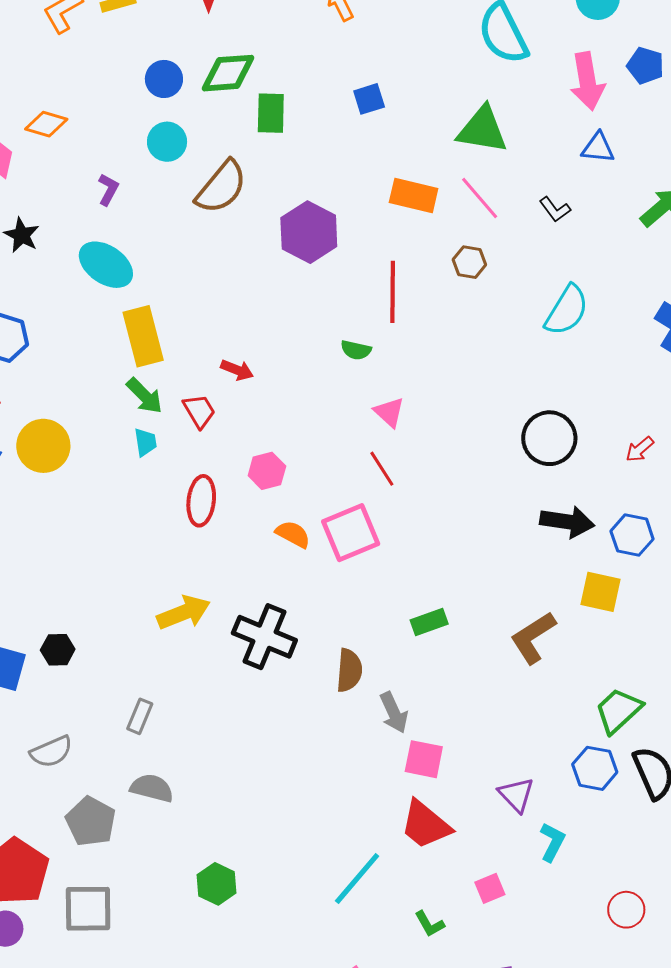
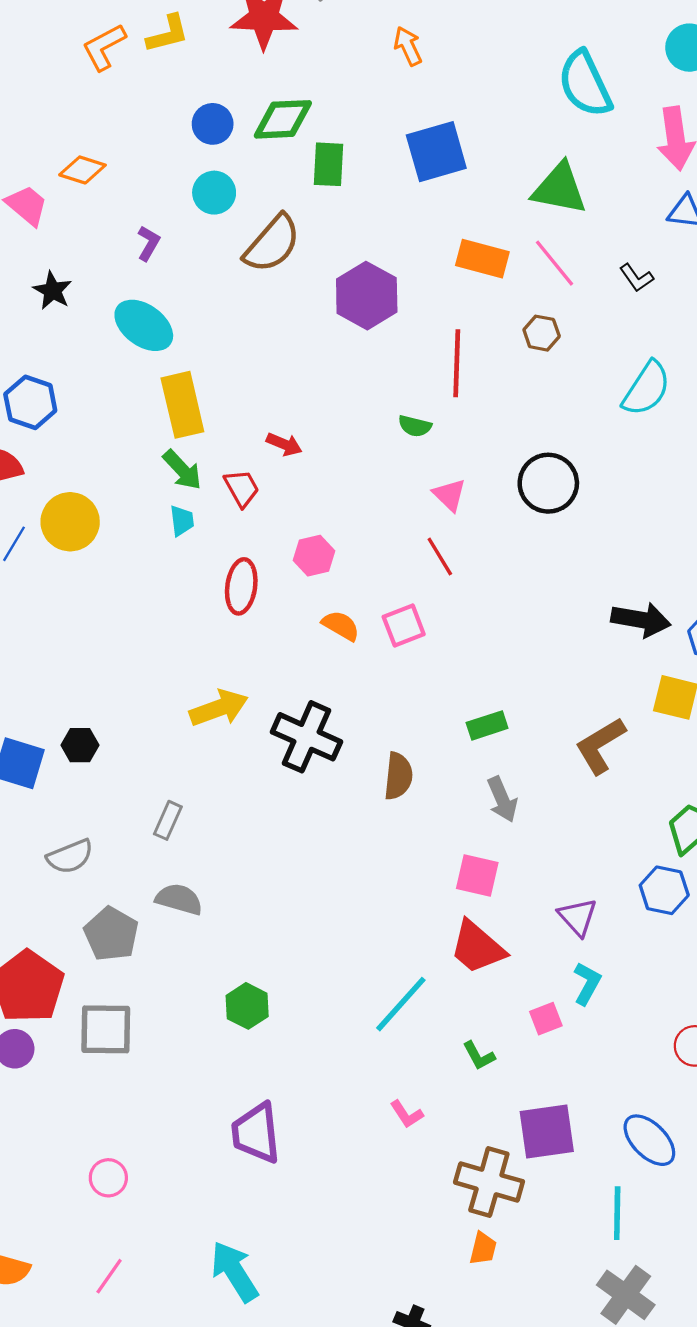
blue square: (369, 99) -> (436, 152), size x1.8
black circle: (549, 438) -> (548, 483), moved
pink square: (351, 533) -> (404, 625), size x0.7
gray arrow: (394, 713) -> (502, 799), moved
cyan L-shape: (552, 842) -> (587, 983), moved

